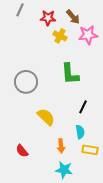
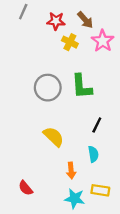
pink star: (88, 35) -> (103, 41), turned -30
gray circle: (26, 82) -> (48, 88), moved
yellow rectangle: (90, 150) -> (100, 190), moved
red semicircle: (22, 151) -> (26, 188), moved

